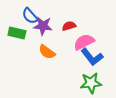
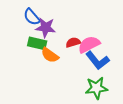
red semicircle: (69, 26) -> (73, 42), moved
green rectangle: (17, 33) -> (37, 43), moved

